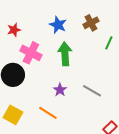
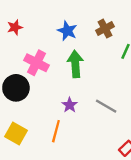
red star: (14, 30) -> (15, 27), moved
orange line: (48, 113) -> (56, 131), turned 72

